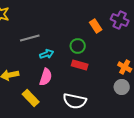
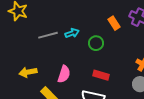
cyan arrow: (47, 54) -> (72, 33), moved
red rectangle: (80, 65) -> (101, 75), moved

